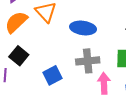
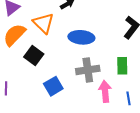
black square: (19, 56) -> (34, 55), moved

